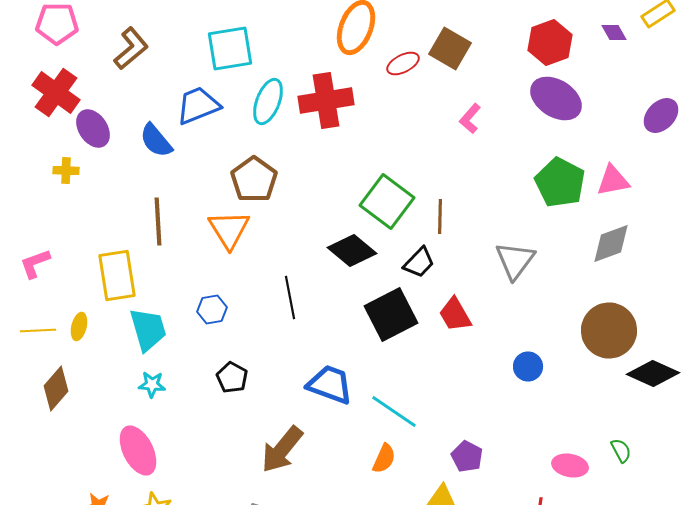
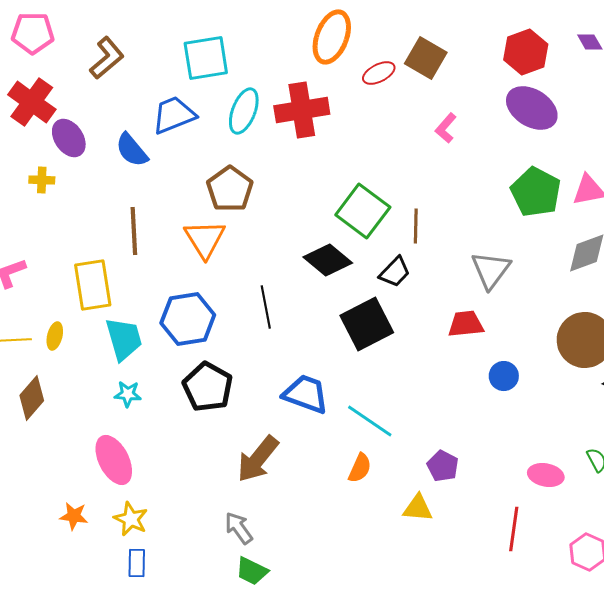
blue hexagon: (212, 310) -> (188, 319), size x1.8
red trapezoid: (455, 314) -> (466, 324), moved, turned 114
black pentagon: (232, 378) -> (208, 387), size x1.6

